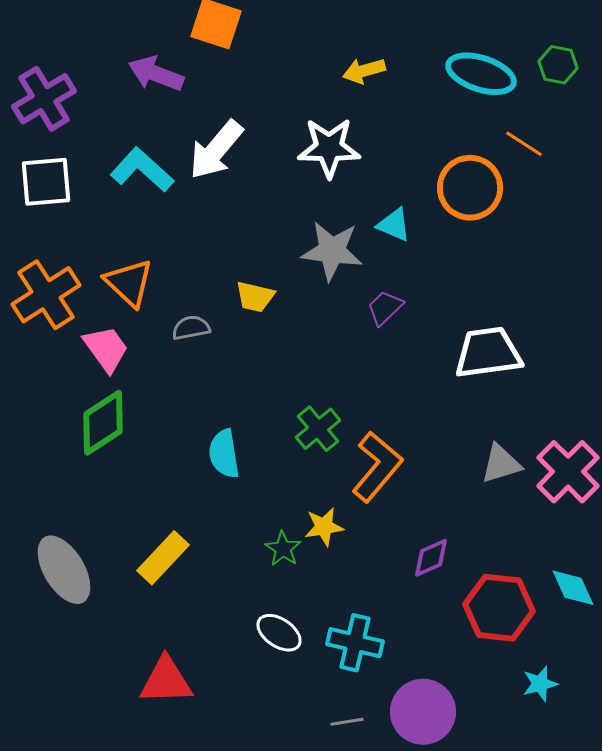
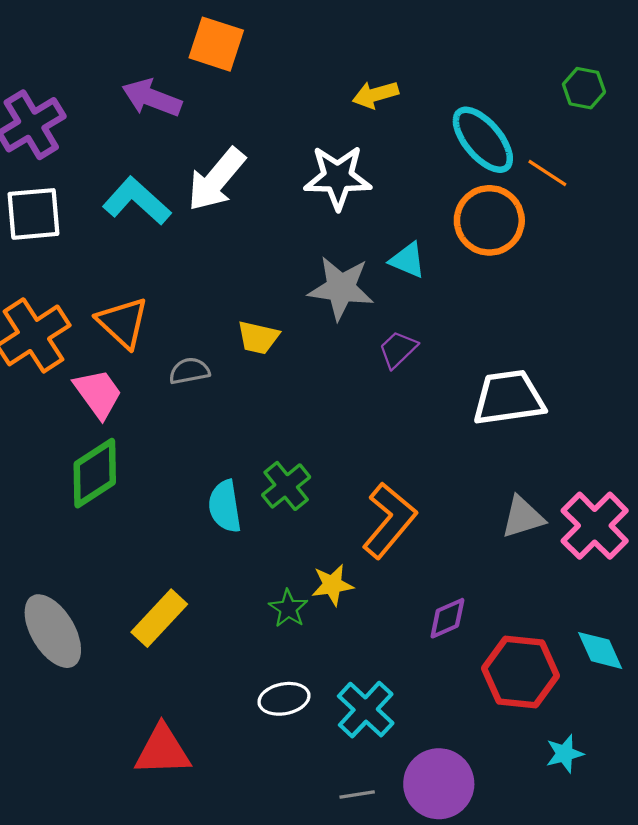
cyan ellipse: (481, 74) -> (483, 140), moved, turned 32
green cross: (318, 429) -> (286, 486), moved
white ellipse: (279, 633) -> (284, 699), turned -45
cyan cross: (355, 643) -> (366, 710), turned 30

